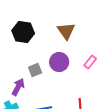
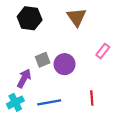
purple circle: (59, 62) -> (65, 64), moved

